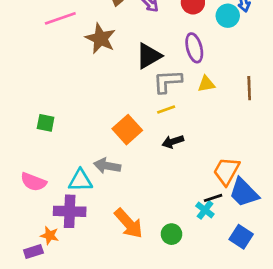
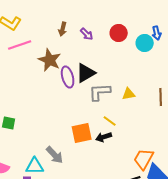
purple ellipse: (194, 48) -> (68, 77), moved
yellow line: (166, 109) -> (110, 121), moved, turned 56
orange square: (127, 130) -> (82, 133), moved, turned 30
gray arrow: (107, 166) -> (55, 155), turned -144

